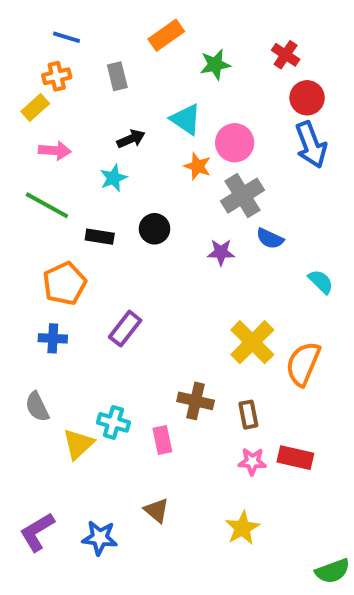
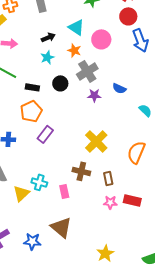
red circle: (307, 98) -> (128, 16), moved
orange star: (198, 166) -> (74, 50), moved
cyan star: (113, 178) -> (47, 57), moved
gray cross: (242, 196) -> (87, 71), moved
orange pentagon: (65, 284) -> (31, 111), moved
yellow cross: (252, 342) -> (96, 141), moved
brown triangle: (156, 510) -> (61, 227), size x1.6
yellow star: (242, 528) -> (105, 253), moved

